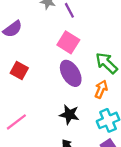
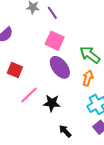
black star: (69, 115) -> (52, 103), moved
pink line: (16, 122) -> (29, 95), moved

